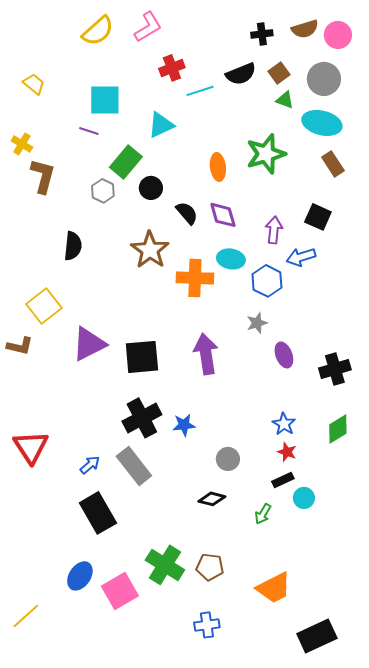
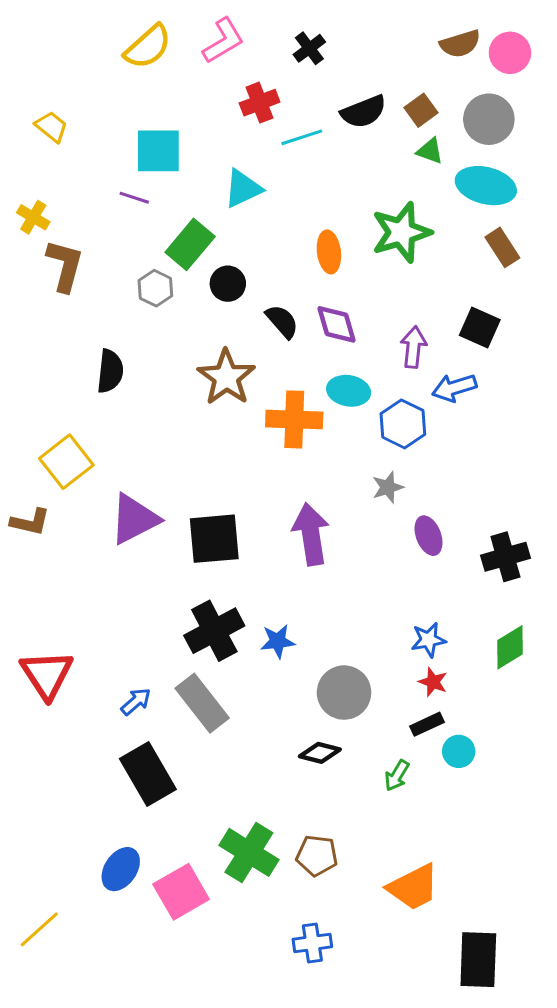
black cross: (262, 34) -> (309, 48), moved, turned -30
blue star: (284, 424) -> (429, 640), turned 30
gray circle: (228, 459) -> (344, 693), size x1.5
black rectangle: (317, 636) -> (478, 960), turned -63

